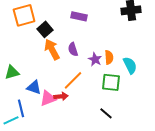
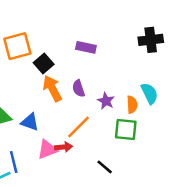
orange semicircle: (109, 57) -> (132, 105), moved
cyan semicircle: (130, 65) -> (149, 93), moved
blue triangle: (34, 87) -> (30, 122), moved
black line: (106, 113) -> (105, 167), moved

